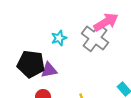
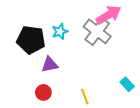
black pentagon: (31, 64) -> (31, 40), moved

